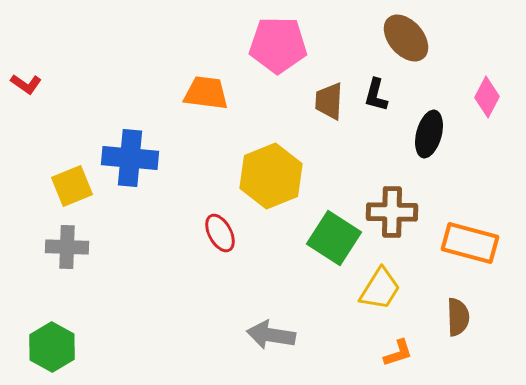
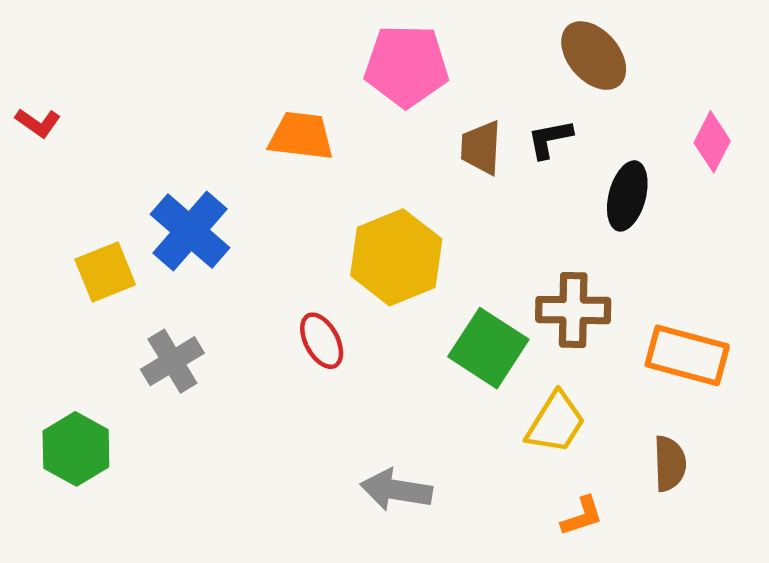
black L-shape: (376, 95) -> (550, 139), turned 64
blue cross: (130, 158) -> (190, 231), turned 36
gray cross: (67, 247) -> (172, 361), moved, turned -33
green hexagon: (52, 347) -> (76, 449), moved

